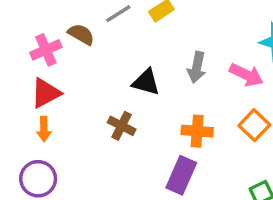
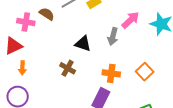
pink cross: (46, 50) -> (26, 22), turned 30
pink arrow: (246, 75) -> (130, 20), moved, turned -72
red triangle: (46, 93) -> (13, 46), moved

